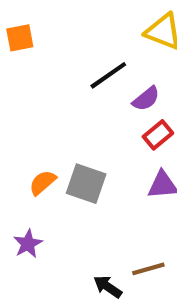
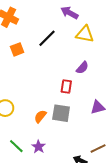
black line: (108, 75) -> (47, 38), moved
red rectangle: (158, 135) -> (66, 86), moved, turned -32

